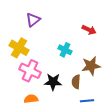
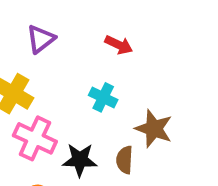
red arrow: (89, 30) -> (119, 45), moved
brown star: (91, 66) -> (154, 129), turned 30

